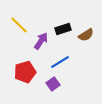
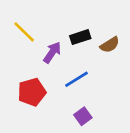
purple square: (53, 84) -> (83, 116), moved

